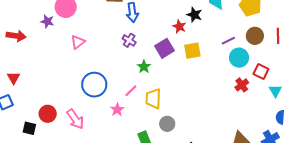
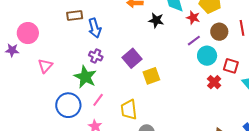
red star: (179, 27) -> (193, 18), moved
yellow square: (192, 51) -> (151, 76), moved
green star: (144, 67) -> (85, 77), moved, size x1.6
pink line: (131, 91) -> (98, 100), moved

